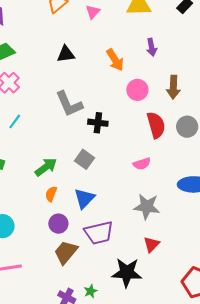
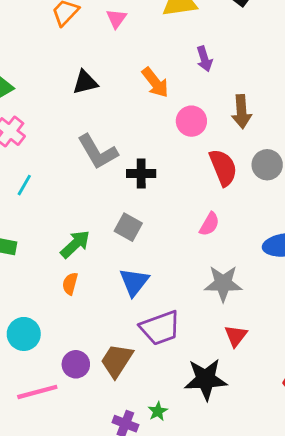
pink semicircle: (142, 164) -> (209, 224), turned -36
orange semicircle: (51, 194) -> (70, 284), moved
purple circle: (58, 224) -> (76, 364), moved

